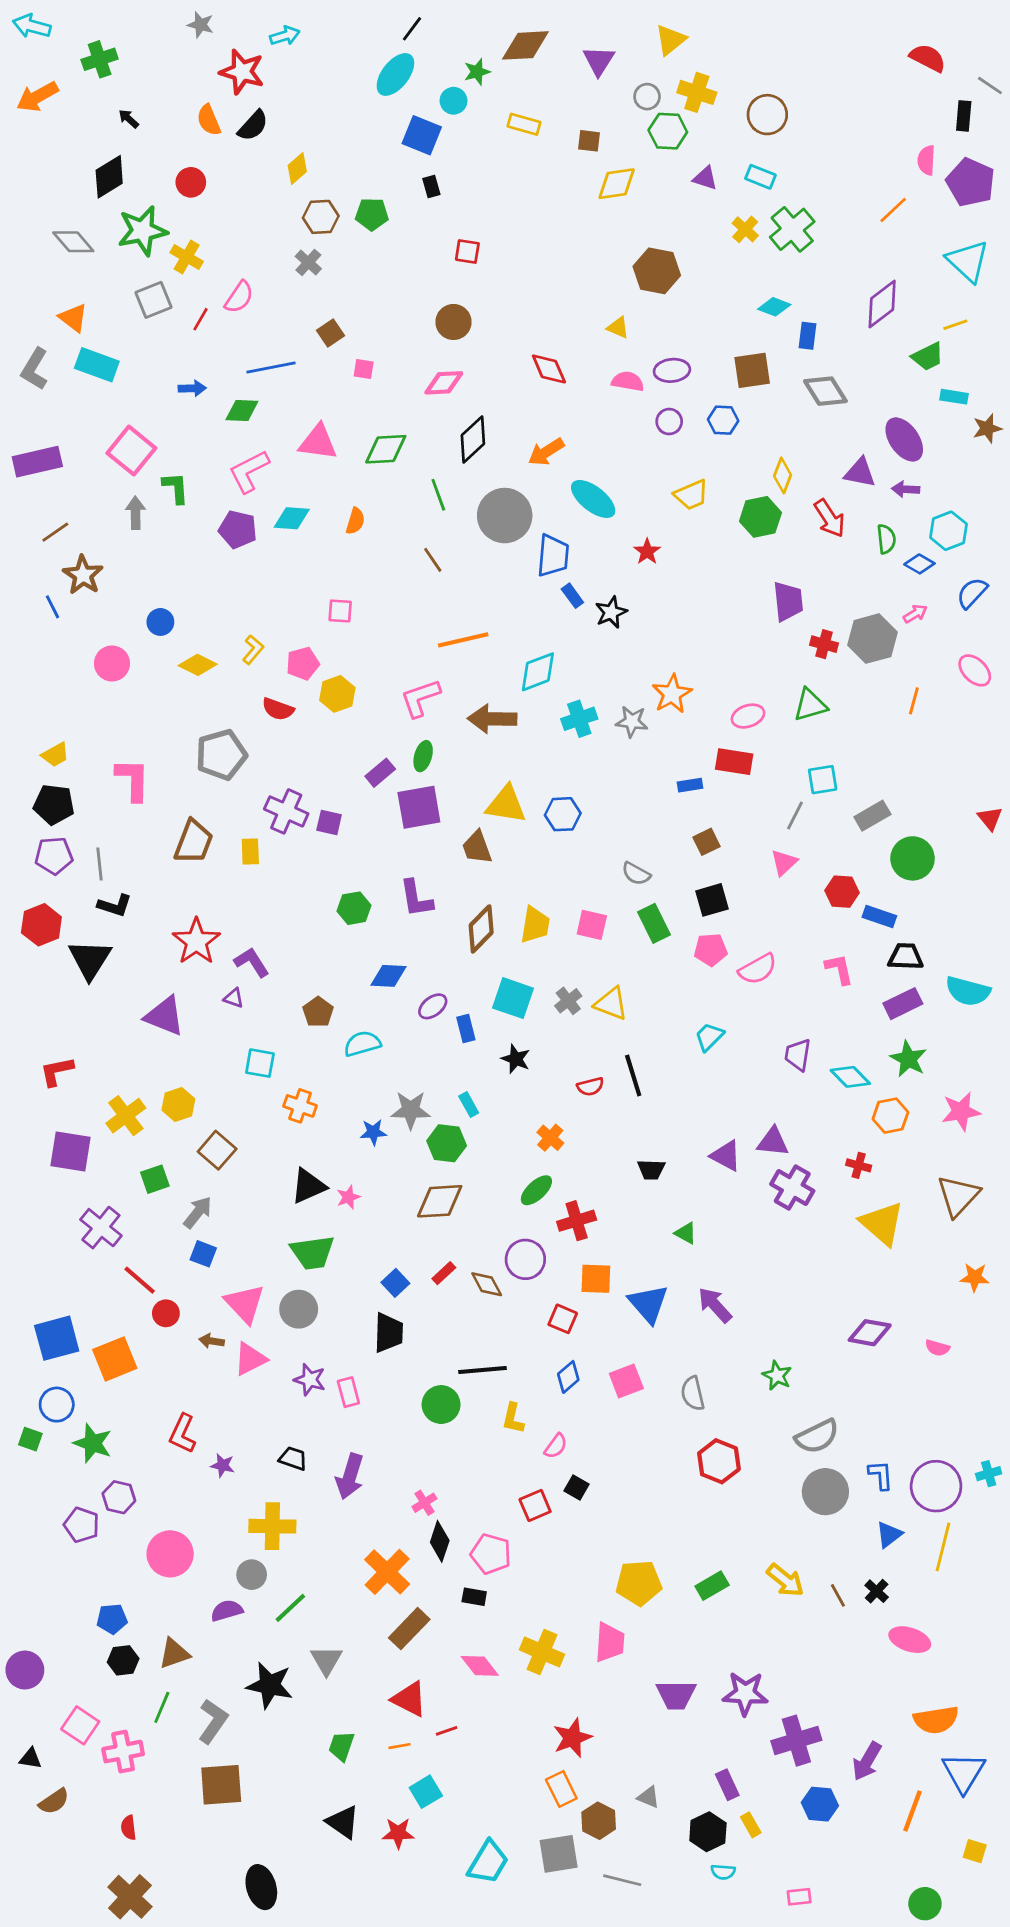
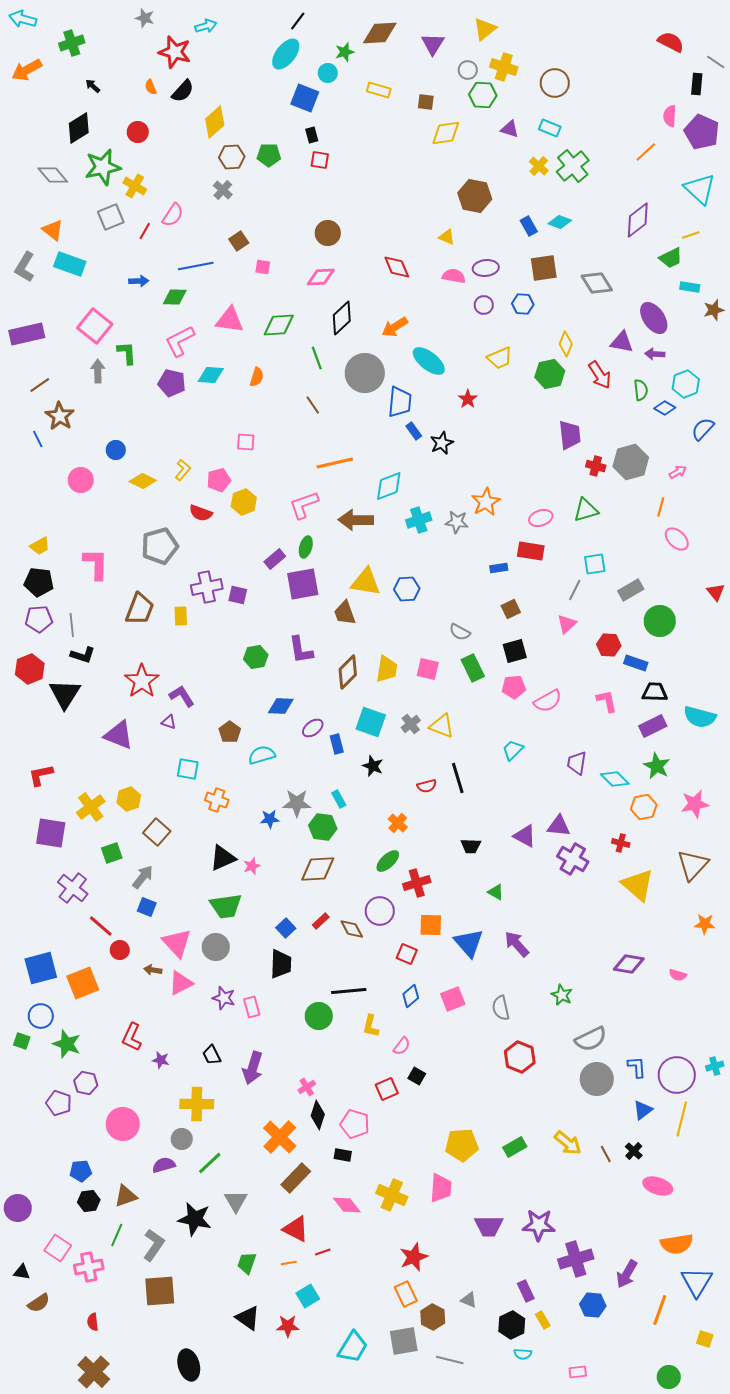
orange semicircle: (209, 120) -> (151, 87), size x0.7
yellow diamond: (297, 169) -> (215, 122), size x1.4
red square: (467, 251) -> (320, 160), moved
blue rectangle: (807, 336) -> (529, 226), moved, turned -36
pink arrow: (915, 614) -> (678, 472), moved
pink ellipse: (975, 670) -> (677, 539), moved
purple cross: (286, 811) -> (207, 587), turned -36
black trapezoid: (293, 1458) -> (212, 1055), turned -135

